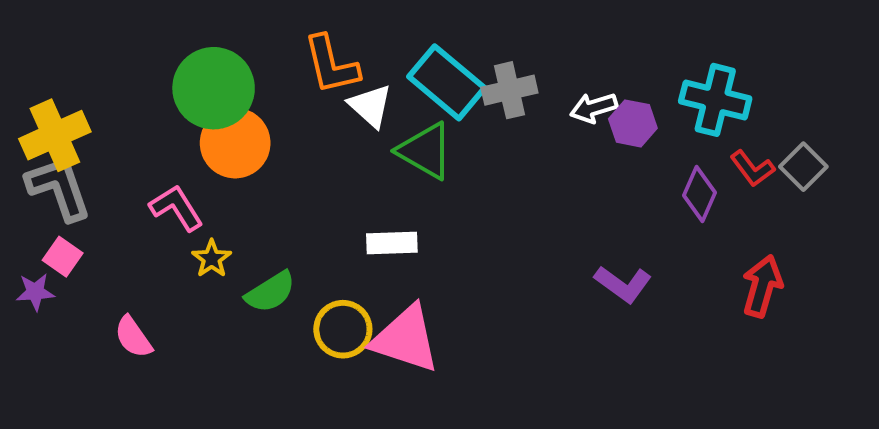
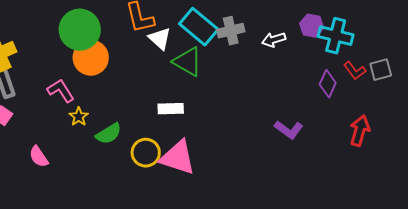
purple hexagon: (633, 123) -> (312, 26), moved
gray square: (803, 167) -> (381, 70), turned 30

